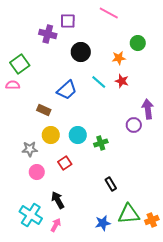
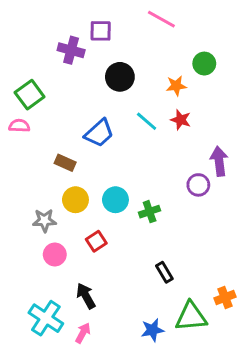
orange cross: (152, 220) -> (225, 297), moved

